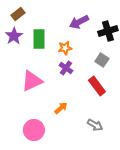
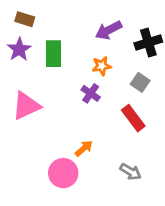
brown rectangle: (18, 14) -> (25, 19), turned 56
orange star: (65, 48) -> (102, 66), moved
pink triangle: (32, 81) -> (26, 106), moved
pink circle: (34, 130) -> (63, 173), moved

